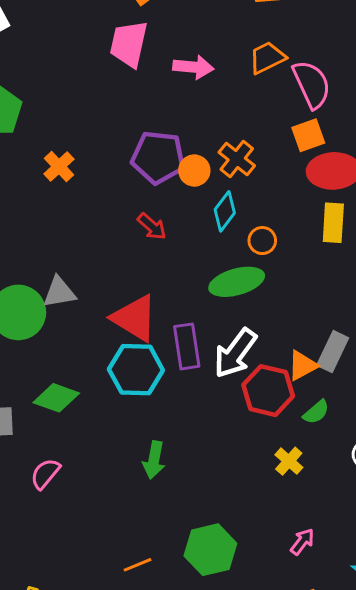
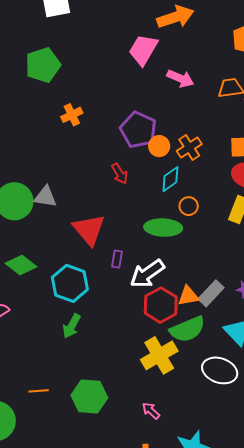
purple rectangle: (187, 346) -> (117, 259), size x0.6
cyan hexagon: (136, 370) -> (70, 283), moved
green semicircle: (316, 412) -> (187, 329), size x1.8
yellow cross: (289, 461) -> (159, 355), size x1.8
pink arrow: (302, 542) -> (151, 411), turned -102

